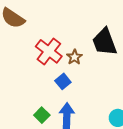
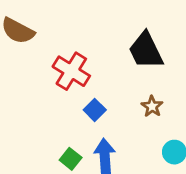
brown star: (74, 57) -> (152, 106), moved

